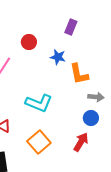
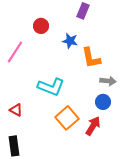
orange square: (39, 142) -> (67, 118), moved

